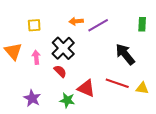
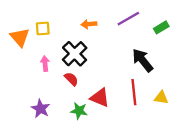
green rectangle: (142, 24) -> (161, 27), turned 56
purple line: (98, 25) -> (128, 19), moved
orange triangle: (13, 51) -> (20, 37), moved
red line: (117, 83) -> (134, 92), turned 65

